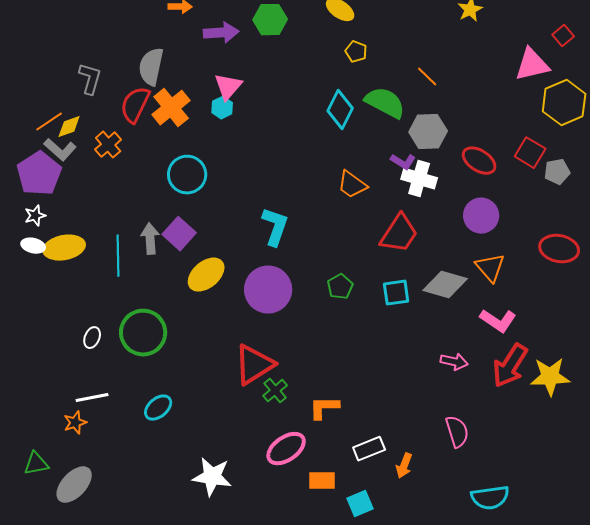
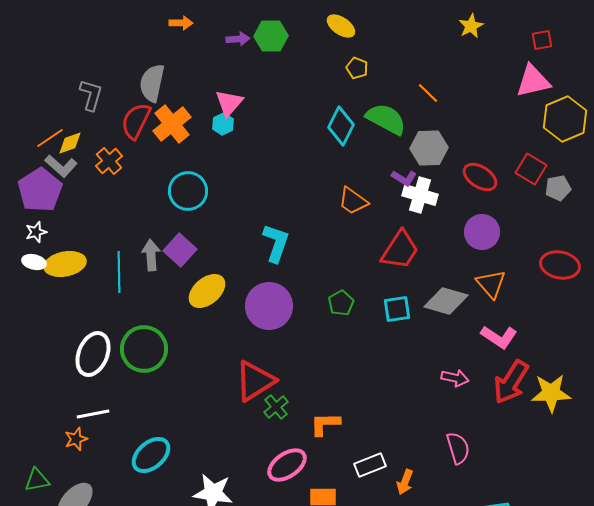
purple arrow: (221, 33) -> (238, 39), moved, size x0.7
red square: (563, 36) -> (542, 40), moved, turned 30
white ellipse: (92, 338) -> (93, 354), size x2.0
cyan ellipse: (158, 408) -> (151, 455), moved, size x1.4

